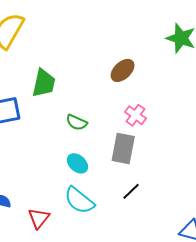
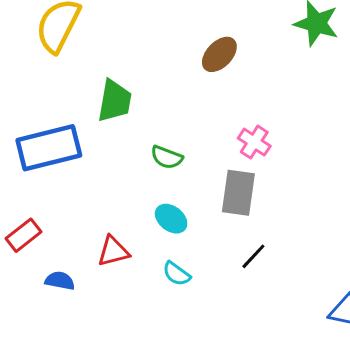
brown ellipse: (123, 70) -> (219, 54), moved
cyan semicircle: (79, 200) -> (177, 274), size x0.6
red triangle: (39, 218) -> (113, 251), moved, turned 40

